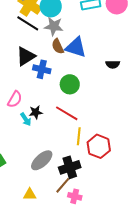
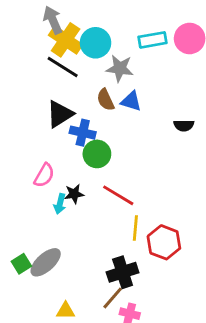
gray star: (54, 26) -> (120, 68), moved
blue triangle: (76, 47) -> (131, 101), size x0.7
green circle: (70, 84) -> (97, 154), moved
cyan arrow: (26, 119) -> (60, 204), turned 48
gray ellipse: (42, 160) -> (46, 262), moved

